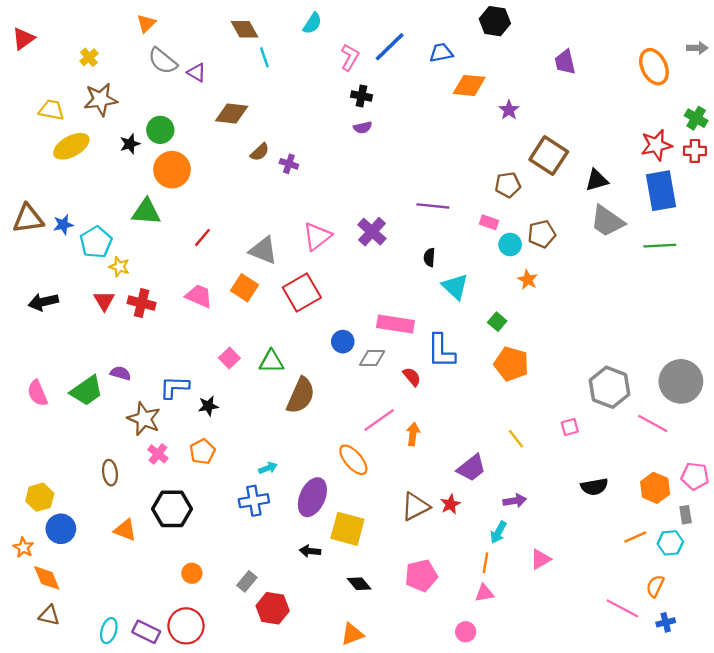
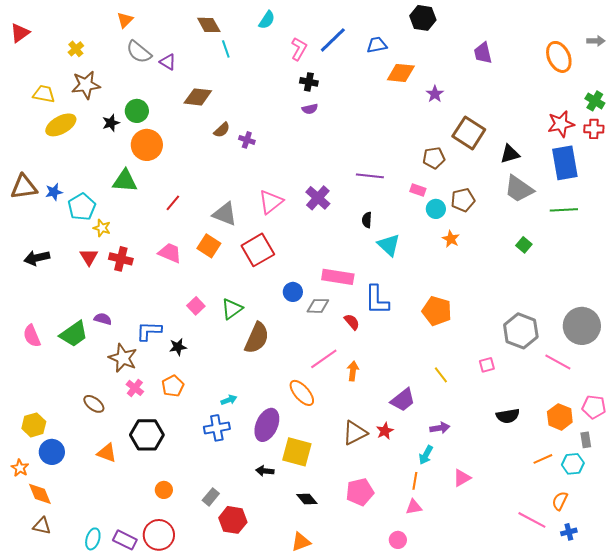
green square: (497, 322) -> (524, 245), moved
green triangle: (271, 362) -> (232, 309), turned -35
brown ellipse: (110, 473) -> (94, 404), turned -45

